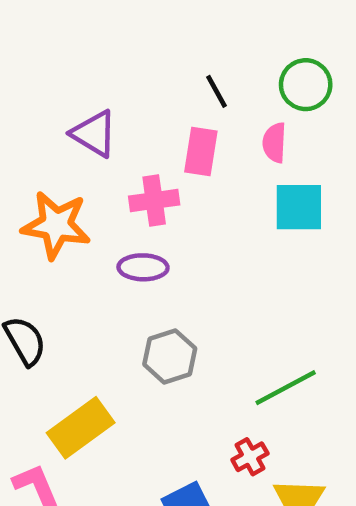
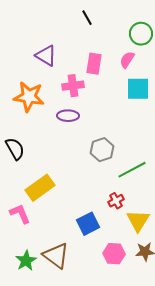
black line: (217, 91) -> (87, 18), moved
pink semicircle: (274, 143) -> (127, 60), turned 30
gray hexagon: (170, 356) -> (102, 150), moved

